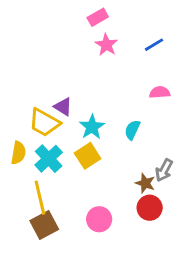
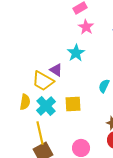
cyan star: (92, 127) -> (76, 53), moved
yellow square: (88, 156) -> (73, 104), turned 30

